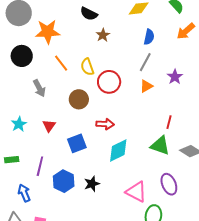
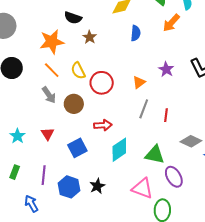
orange star: (48, 32) -> (52, 42), moved
gray line: (145, 62) -> (144, 109), moved
gray arrow: (39, 88) -> (49, 95), moved
green triangle: (160, 146) -> (155, 155), moved
green rectangle: (12, 160) -> (15, 172), turned -56

